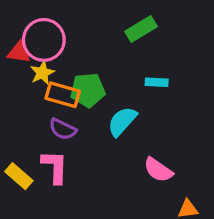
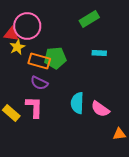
yellow star: (42, 73) -> (17, 47), moved
cyan semicircle: (122, 121) -> (77, 103), moved, turned -40

